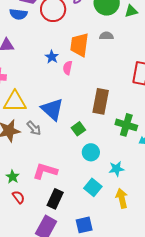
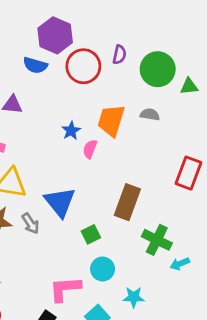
pink L-shape: (45, 171) -> (65, 289), moved, turned -30

